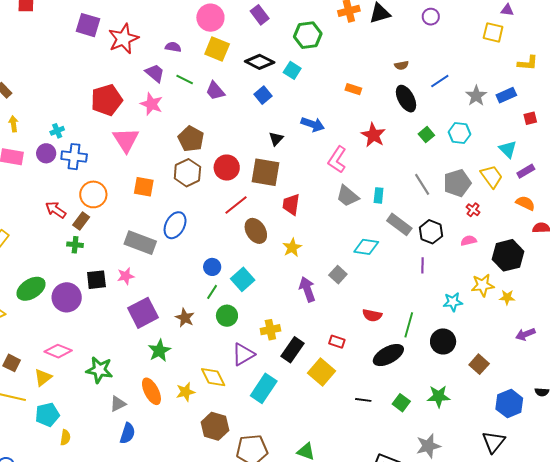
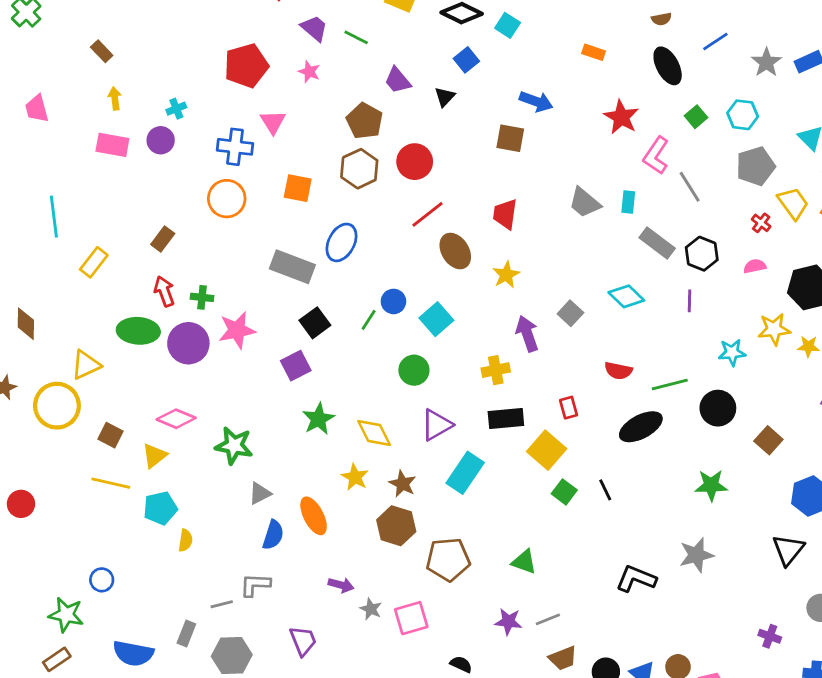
purple trapezoid: (215, 91) -> (398, 80), moved
pink star: (152, 104) -> (309, 72), size x0.7
black triangle: (276, 139) -> (445, 97), moved
pink triangle: (126, 140) -> (273, 122), size x0.7
blue cross: (74, 157) -> (235, 147), moved
pink L-shape: (337, 160) -> (656, 155), moved
brown square: (266, 172) -> (510, 138), moved, size x0.7
yellow trapezoid: (492, 177) -> (793, 203), moved
gray pentagon: (457, 183) -> (756, 166), moved
red arrow: (56, 210) -> (164, 291), moved, turned 35
brown rectangle: (81, 221) -> (163, 239), moved
green cross: (75, 245) -> (202, 297), moved
cyan diamond: (366, 247) -> (626, 296), moved, turned 35
pink star: (126, 276) -> (237, 330), moved, size x1.5
black square: (96, 280) -> (315, 323), moved, turned -30
green ellipse: (31, 289) -> (138, 331), turned 36
green line: (212, 292) -> (369, 320), moved
purple square: (143, 313) -> (296, 366), size x0.7
brown star: (185, 318) -> (403, 484), moved
green line: (409, 325) -> (670, 385), turned 60
yellow cross: (270, 330) -> (496, 370), moved
red rectangle: (337, 342) -> (569, 408), turned 56
black rectangle: (293, 350) -> (506, 419), turned 50
yellow diamond: (213, 377) -> (374, 433), moved
orange ellipse: (151, 391) -> (314, 516), moved
yellow star: (185, 392) -> (355, 477), turned -30
black line: (363, 400) -> (605, 490), turned 56
green square: (401, 403) -> (564, 492), moved

